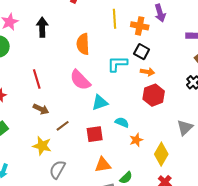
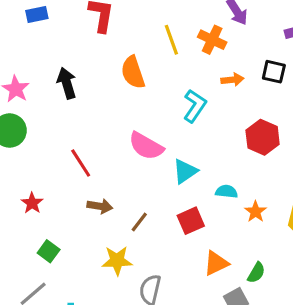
orange cross: (140, 26) -> (212, 40), turned 30
orange semicircle: (83, 44) -> (133, 72), moved
black square: (142, 52) -> (274, 72), moved
cyan L-shape: (117, 64) -> (195, 106), turned 140
orange arrow: (147, 72) -> (232, 80), moved

